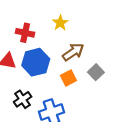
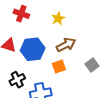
red cross: (25, 33) -> (21, 14), moved
gray square: (96, 72) -> (92, 65), moved

